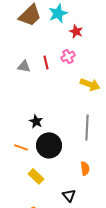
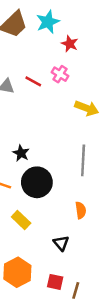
pink cross: (68, 56) -> (60, 74), turned -32
red line: (46, 62) -> (33, 81), turned -48

